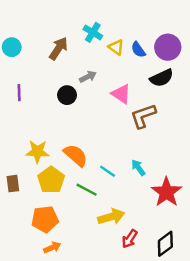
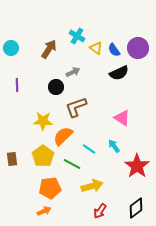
black semicircle: (162, 78) -> (119, 73), moved
pink triangle: (121, 94) -> (122, 118), moved
brown L-shape: (143, 116) -> (76, 107), moved
yellow star: (38, 152) -> (43, 121), moved
orange semicircle: (76, 155) -> (63, 136), turned -85
orange pentagon: (45, 219) -> (50, 188), moved
red arrow: (130, 239) -> (100, 211), moved

